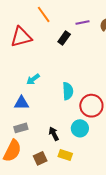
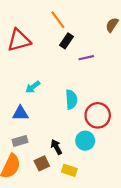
orange line: (44, 14) -> (58, 20), moved
purple line: (82, 22) -> (86, 58), moved
brown square: (40, 158) -> (42, 163), moved

